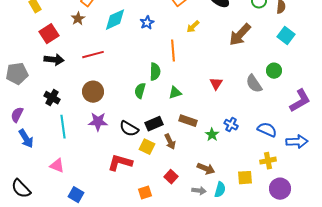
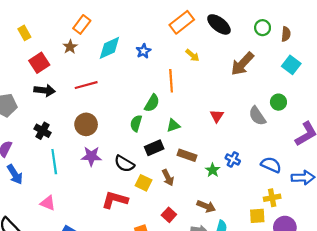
yellow arrow: (193, 27) -> (192, 55), turned -96
green semicircle: (155, 72) -> (152, 103), turned 30
black rectangle: (154, 124) -> (154, 148), moved
yellow square: (245, 178) -> (257, 216), moved

